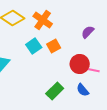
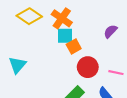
cyan square: (34, 46) -> (65, 36), moved, turned 35
red circle: (80, 64) -> (88, 67), moved

